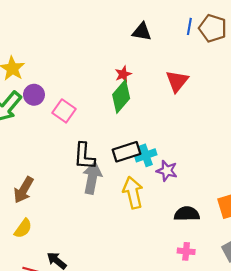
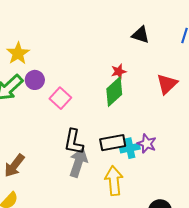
purple star: (167, 171) -> (147, 144), moved

